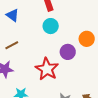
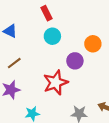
red star: (47, 69) -> (56, 83), turned 30

